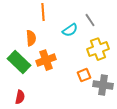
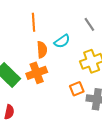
gray line: (90, 20) -> (89, 24), moved
orange semicircle: (31, 38) -> (42, 50), moved

